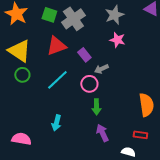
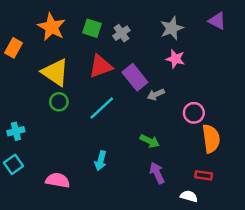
gray cross: (73, 19) -> (121, 33), size x0.6
purple rectangle: (84, 55) -> (135, 77), size x1.5
pink circle: (89, 84) -> (194, 113), moved
green arrow: (96, 107) -> (150, 141), turned -63

